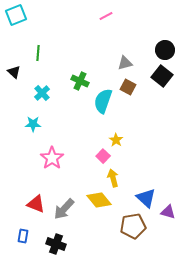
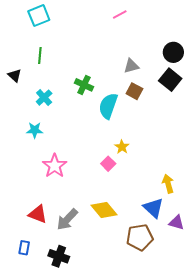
cyan square: (16, 15) -> (39, 16), moved
pink line: (106, 16) -> (120, 14), moved
yellow arrow: (113, 178) -> (168, 184), moved

